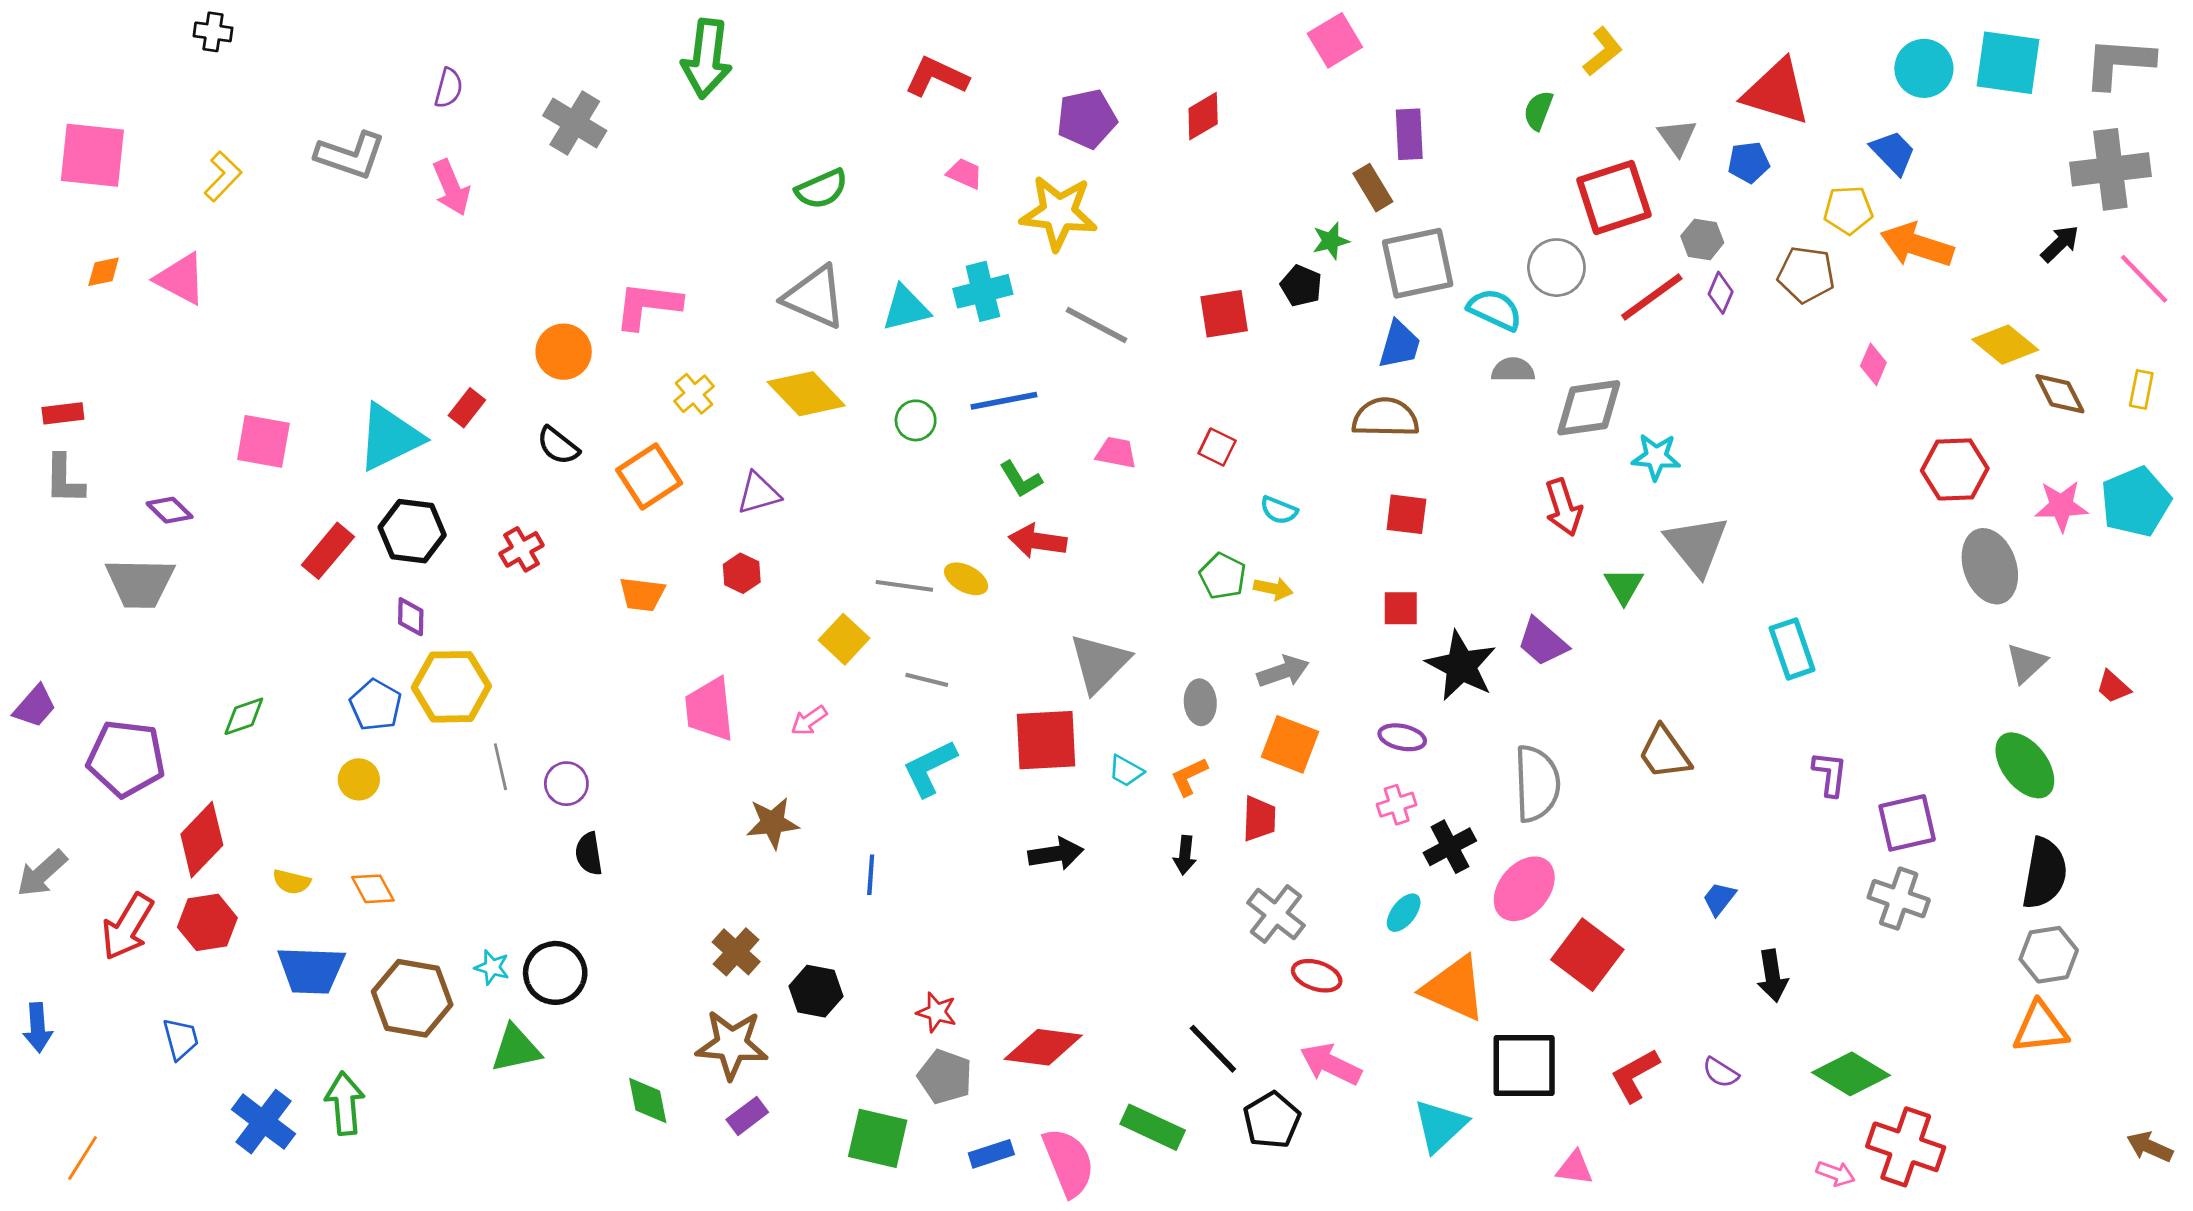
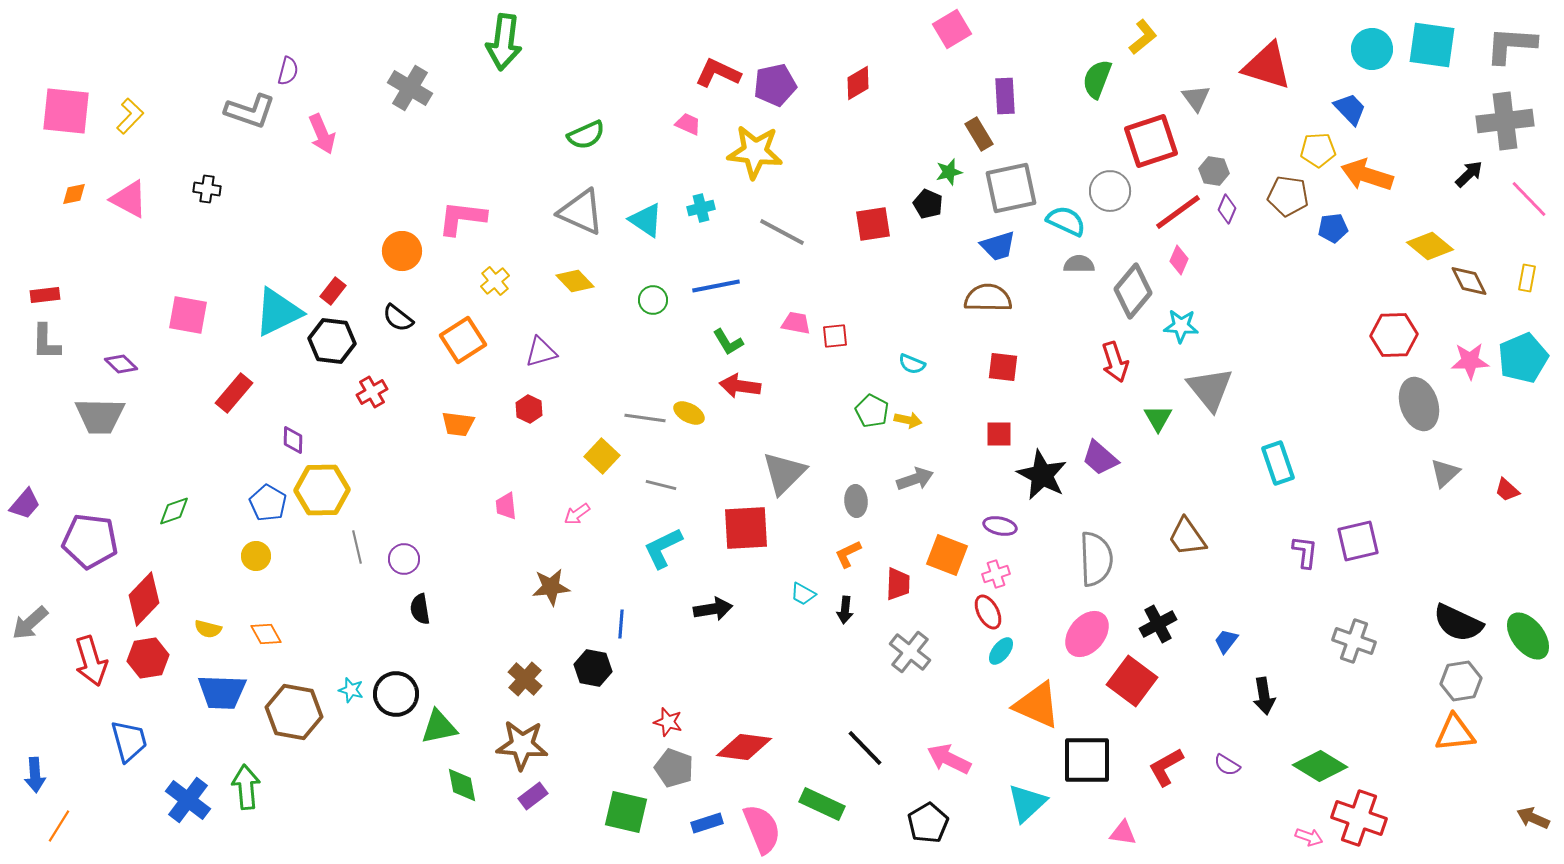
black cross: (213, 32) -> (207, 189), moved
red L-shape: (937, 77) -> (718, 73), moved
purple semicircle: (449, 88) -> (288, 71), moved
green semicircle: (1538, 110) -> (1097, 79), size x1.4
blue pentagon: (1749, 162) -> (1333, 228), moved
yellow L-shape: (223, 176) -> (130, 116), moved
cyan cross: (983, 291) -> (701, 208), size x0.7
cyan triangle: (906, 308) -> (646, 220), turned 48
blue trapezoid: (1399, 345) -> (998, 246), turned 57
pink diamond: (1873, 364) -> (1179, 260), moved
yellow diamond: (806, 394) -> (575, 281), size x0.7
gray diamond: (1589, 408) -> (1133, 291), turned -42
red square: (1217, 447) -> (835, 336), moved, turned -32
black hexagon: (412, 531) -> (332, 341), moved
pink trapezoid: (709, 709) -> (506, 506), size x0.6
orange square: (1290, 744) -> (947, 555), moved
green ellipse: (2025, 765) -> (1528, 636), moved
cyan trapezoid: (1126, 771) -> (803, 594), moved
purple square: (1907, 823) -> (1358, 541), moved
black cross: (1450, 847) -> (1158, 624), moved
black arrow: (1056, 854) -> (713, 609), moved
black semicircle: (2045, 873) -> (1458, 623), turned 105
red arrow: (127, 927) -> (91, 661), turned -48
red ellipse: (1317, 976) -> (988, 612), moved, turned 44
black hexagon: (816, 991) -> (593, 668), moved
blue arrow: (38, 1028) -> (35, 775), moved
blue trapezoid: (181, 1039) -> (129, 741), size x1.4
green triangle: (516, 1049) -> (439, 727), moved
black pentagon: (1272, 1120) -> (928, 823), moved

